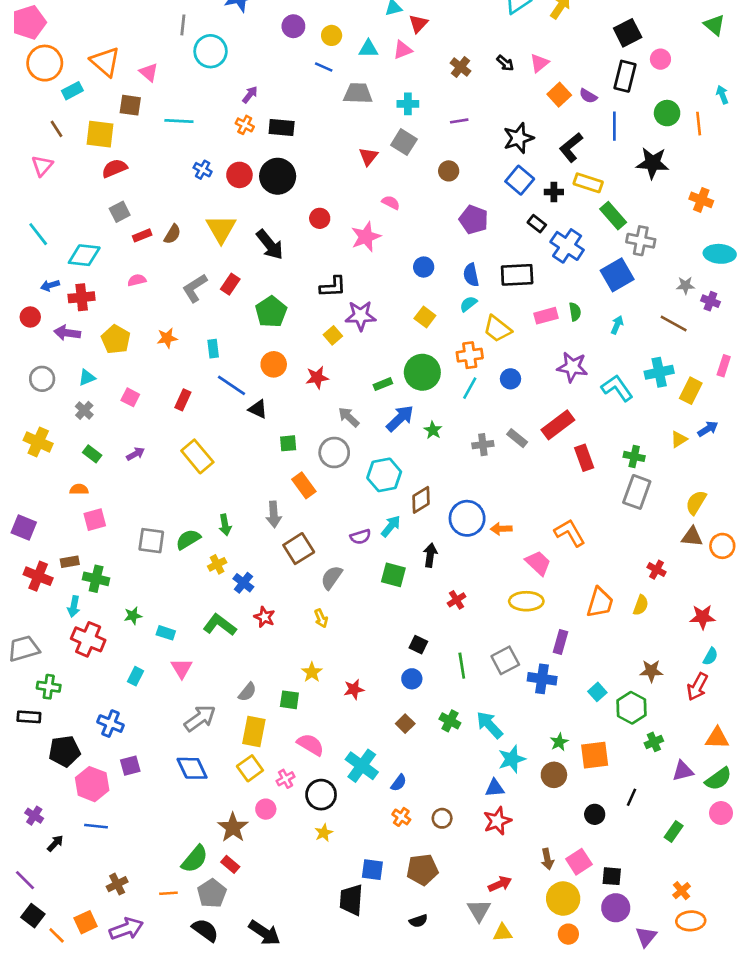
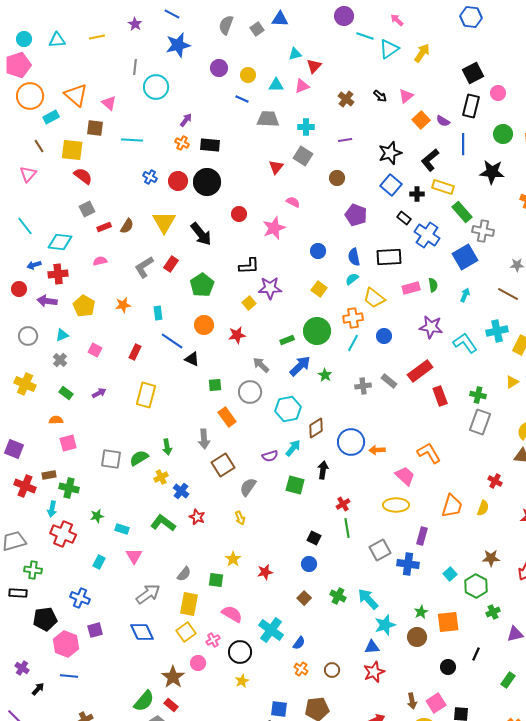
red semicircle: (114, 168) -> (83, 176), turned 60
yellow rectangle: (197, 456) -> (146, 395), turned 55
green line: (462, 666) -> (347, 528), moved

